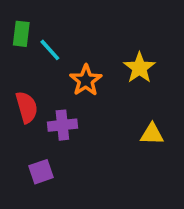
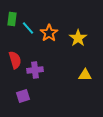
orange star: (86, 80) -> (49, 33), moved

